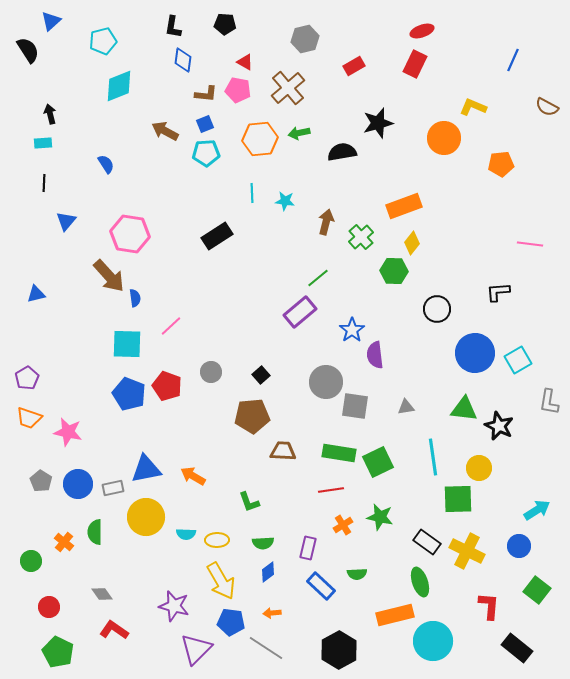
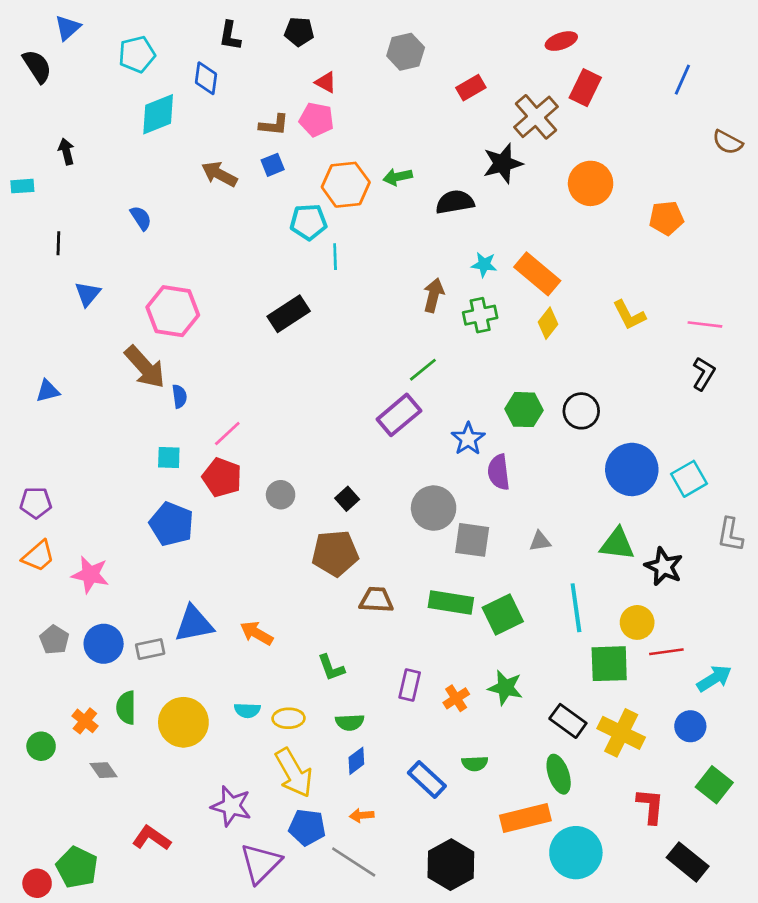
blue diamond: (183, 60) -> (206, 78), moved
red rectangle: (415, 64) -> (585, 88), moved
brown cross: (288, 88) -> (536, 117), moved
yellow L-shape: (473, 107) -> (629, 315), moved, turned -140
cyan rectangle: (43, 143) -> (22, 186), moved
cyan pentagon: (206, 153) -> (308, 222), moved
cyan star: (285, 201) -> (484, 265), moved
orange rectangle: (404, 206) -> (537, 274), turned 60
green cross: (361, 237) -> (480, 315), turned 30
green hexagon: (394, 271) -> (524, 410), moved
black L-shape: (498, 292) -> (704, 374), moved, turned 125
cyan square: (127, 344) -> (169, 457), size x0.6
purple pentagon: (27, 378) -> (36, 503), turned 30
red pentagon: (167, 386) -> (222, 477), moved
orange trapezoid: (29, 418) -> (38, 556), turned -60
red line: (331, 490) -> (666, 652), moved
yellow circle: (146, 517) -> (183, 722), moved
purple rectangle: (308, 548) -> (410, 685), moved
gray diamond: (102, 594) -> (104, 770), moved
red circle: (49, 607) -> (37, 883), moved

